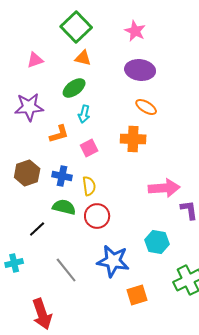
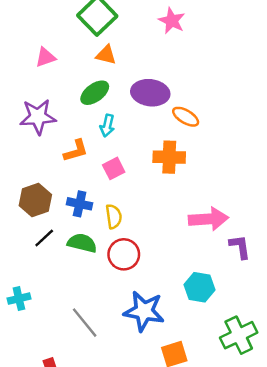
purple ellipse: (140, 70) -> (150, 93), moved
black line: (37, 229) -> (44, 238), moved
cyan cross: (14, 263) -> (19, 299), moved

